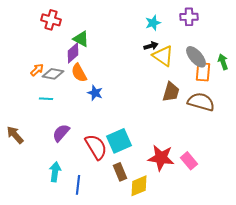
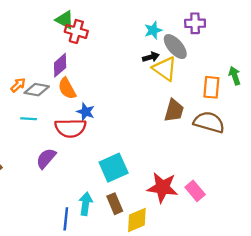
red cross: (51, 20) -> (76, 31), moved
green triangle: (81, 39) -> (65, 20), moved
gray ellipse: (196, 57) -> (175, 47), moved
red semicircle: (96, 147) -> (70, 128), moved, turned 120
cyan arrow: (55, 172) -> (86, 204), moved

